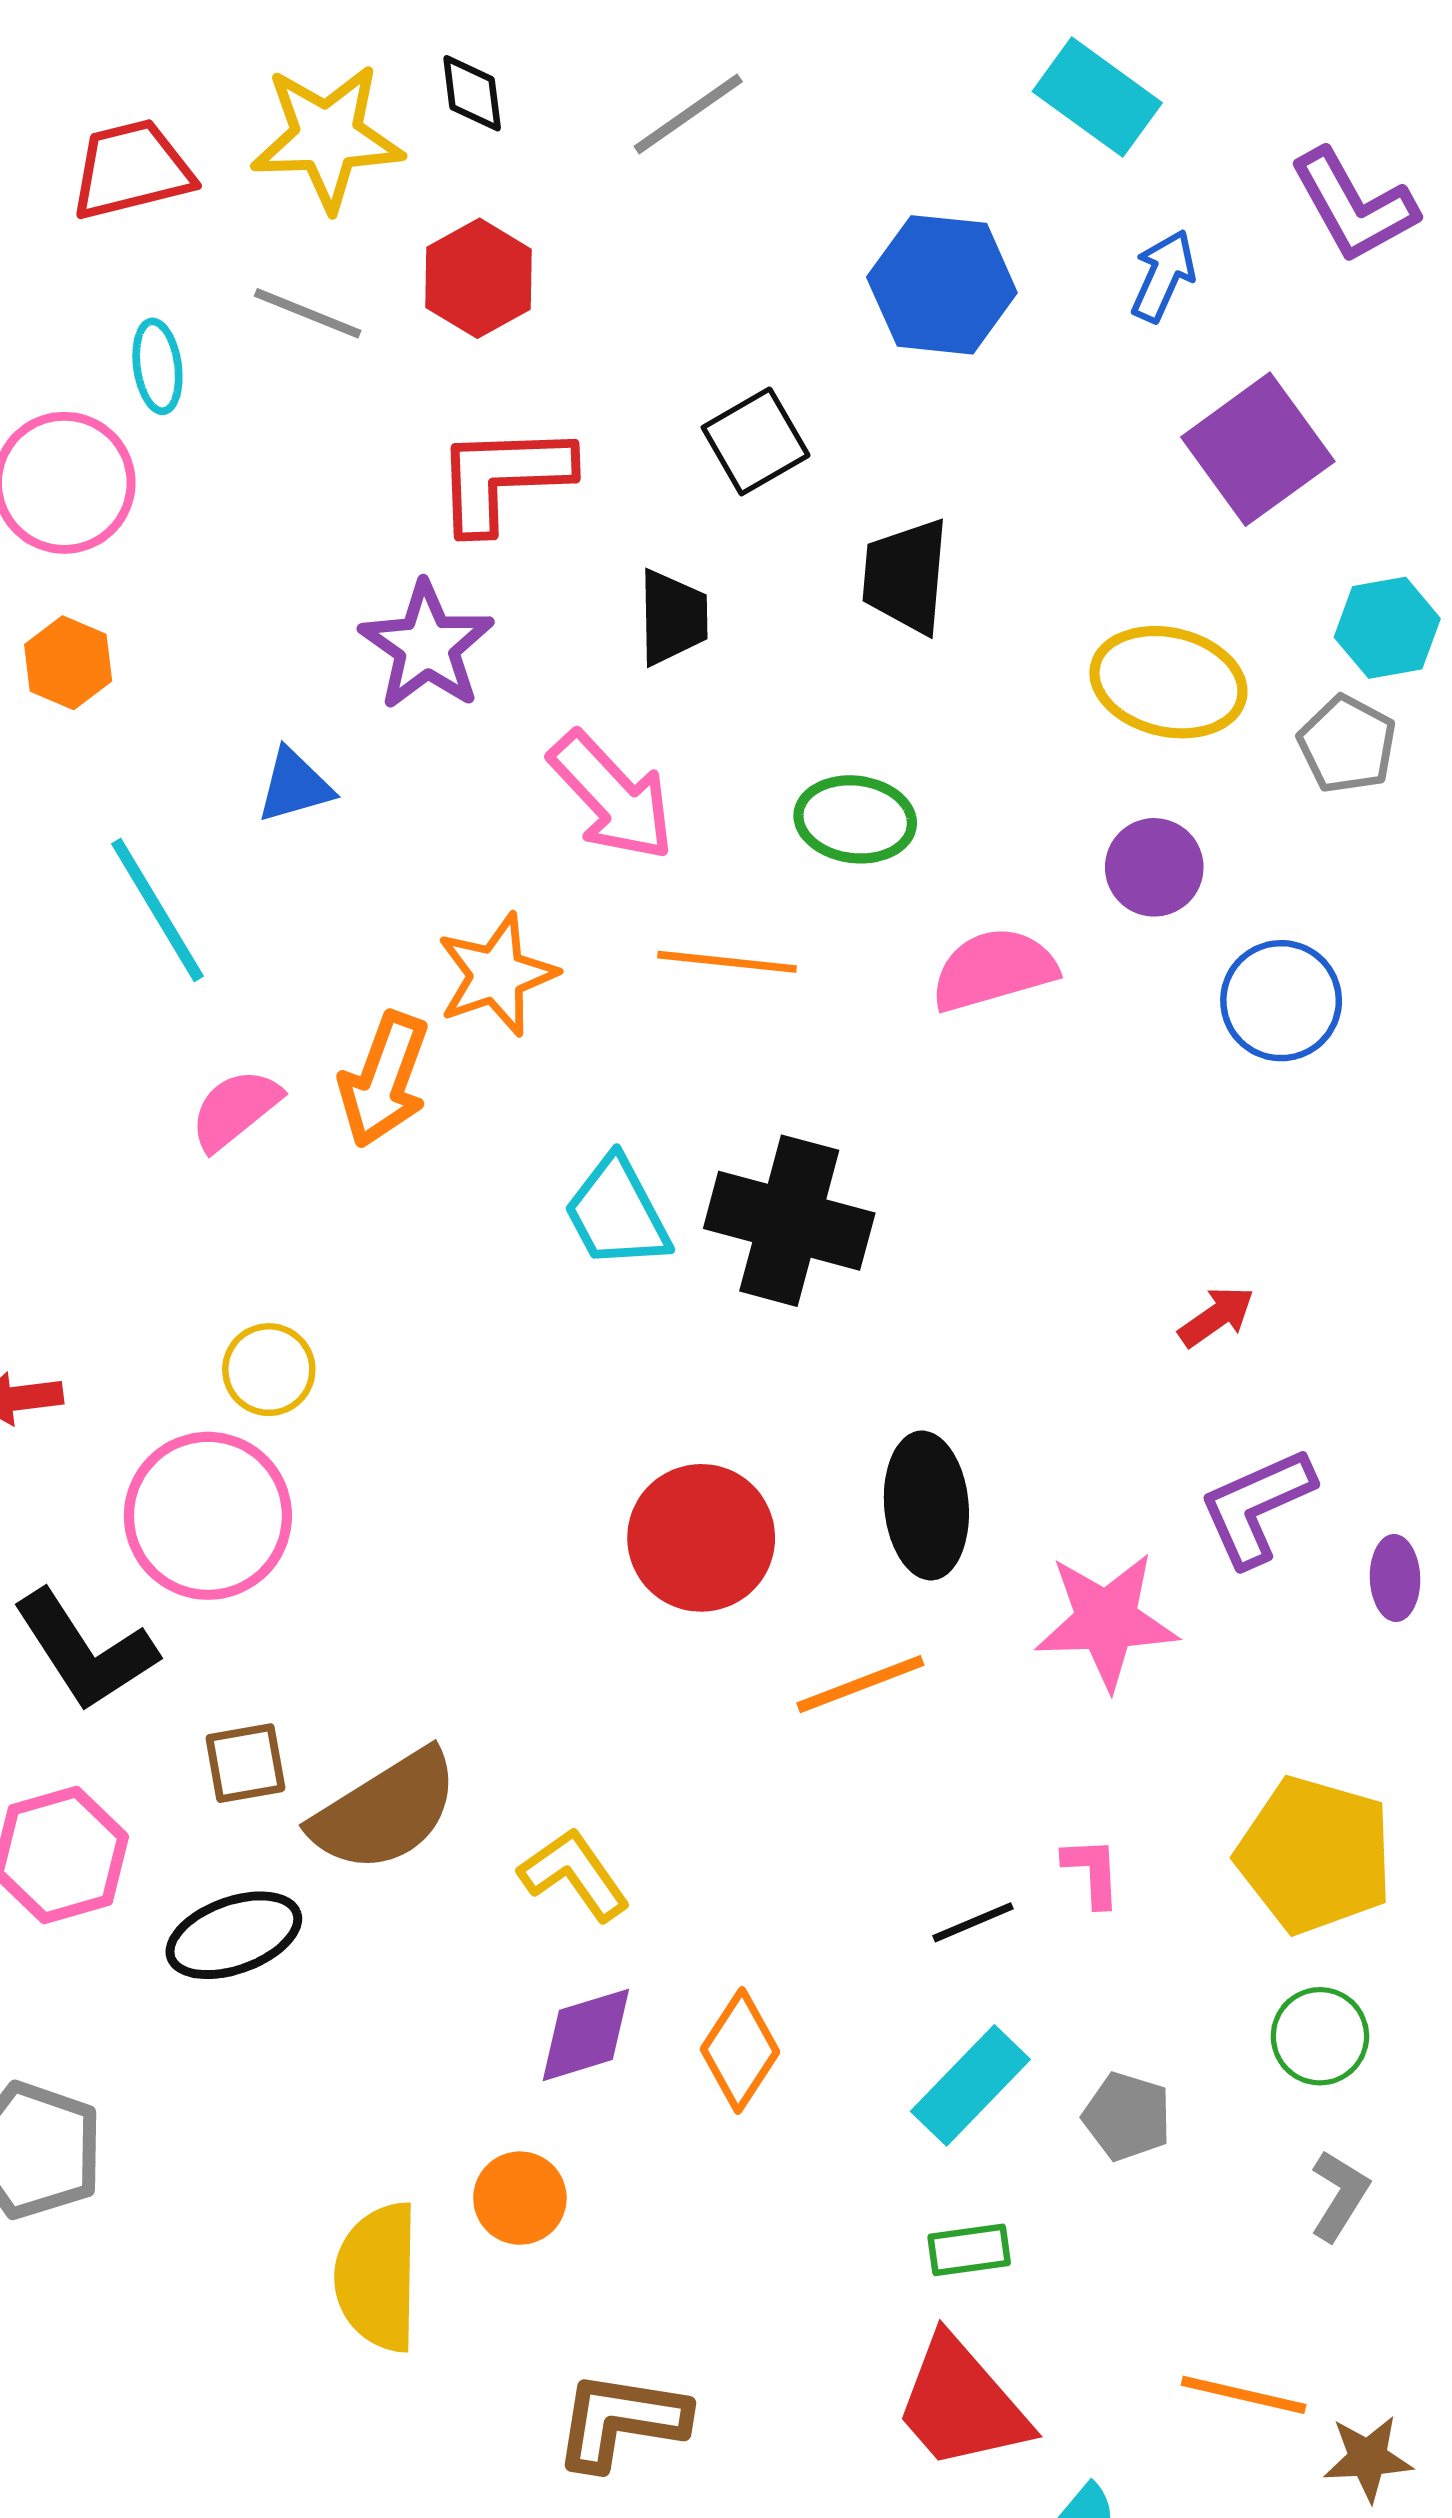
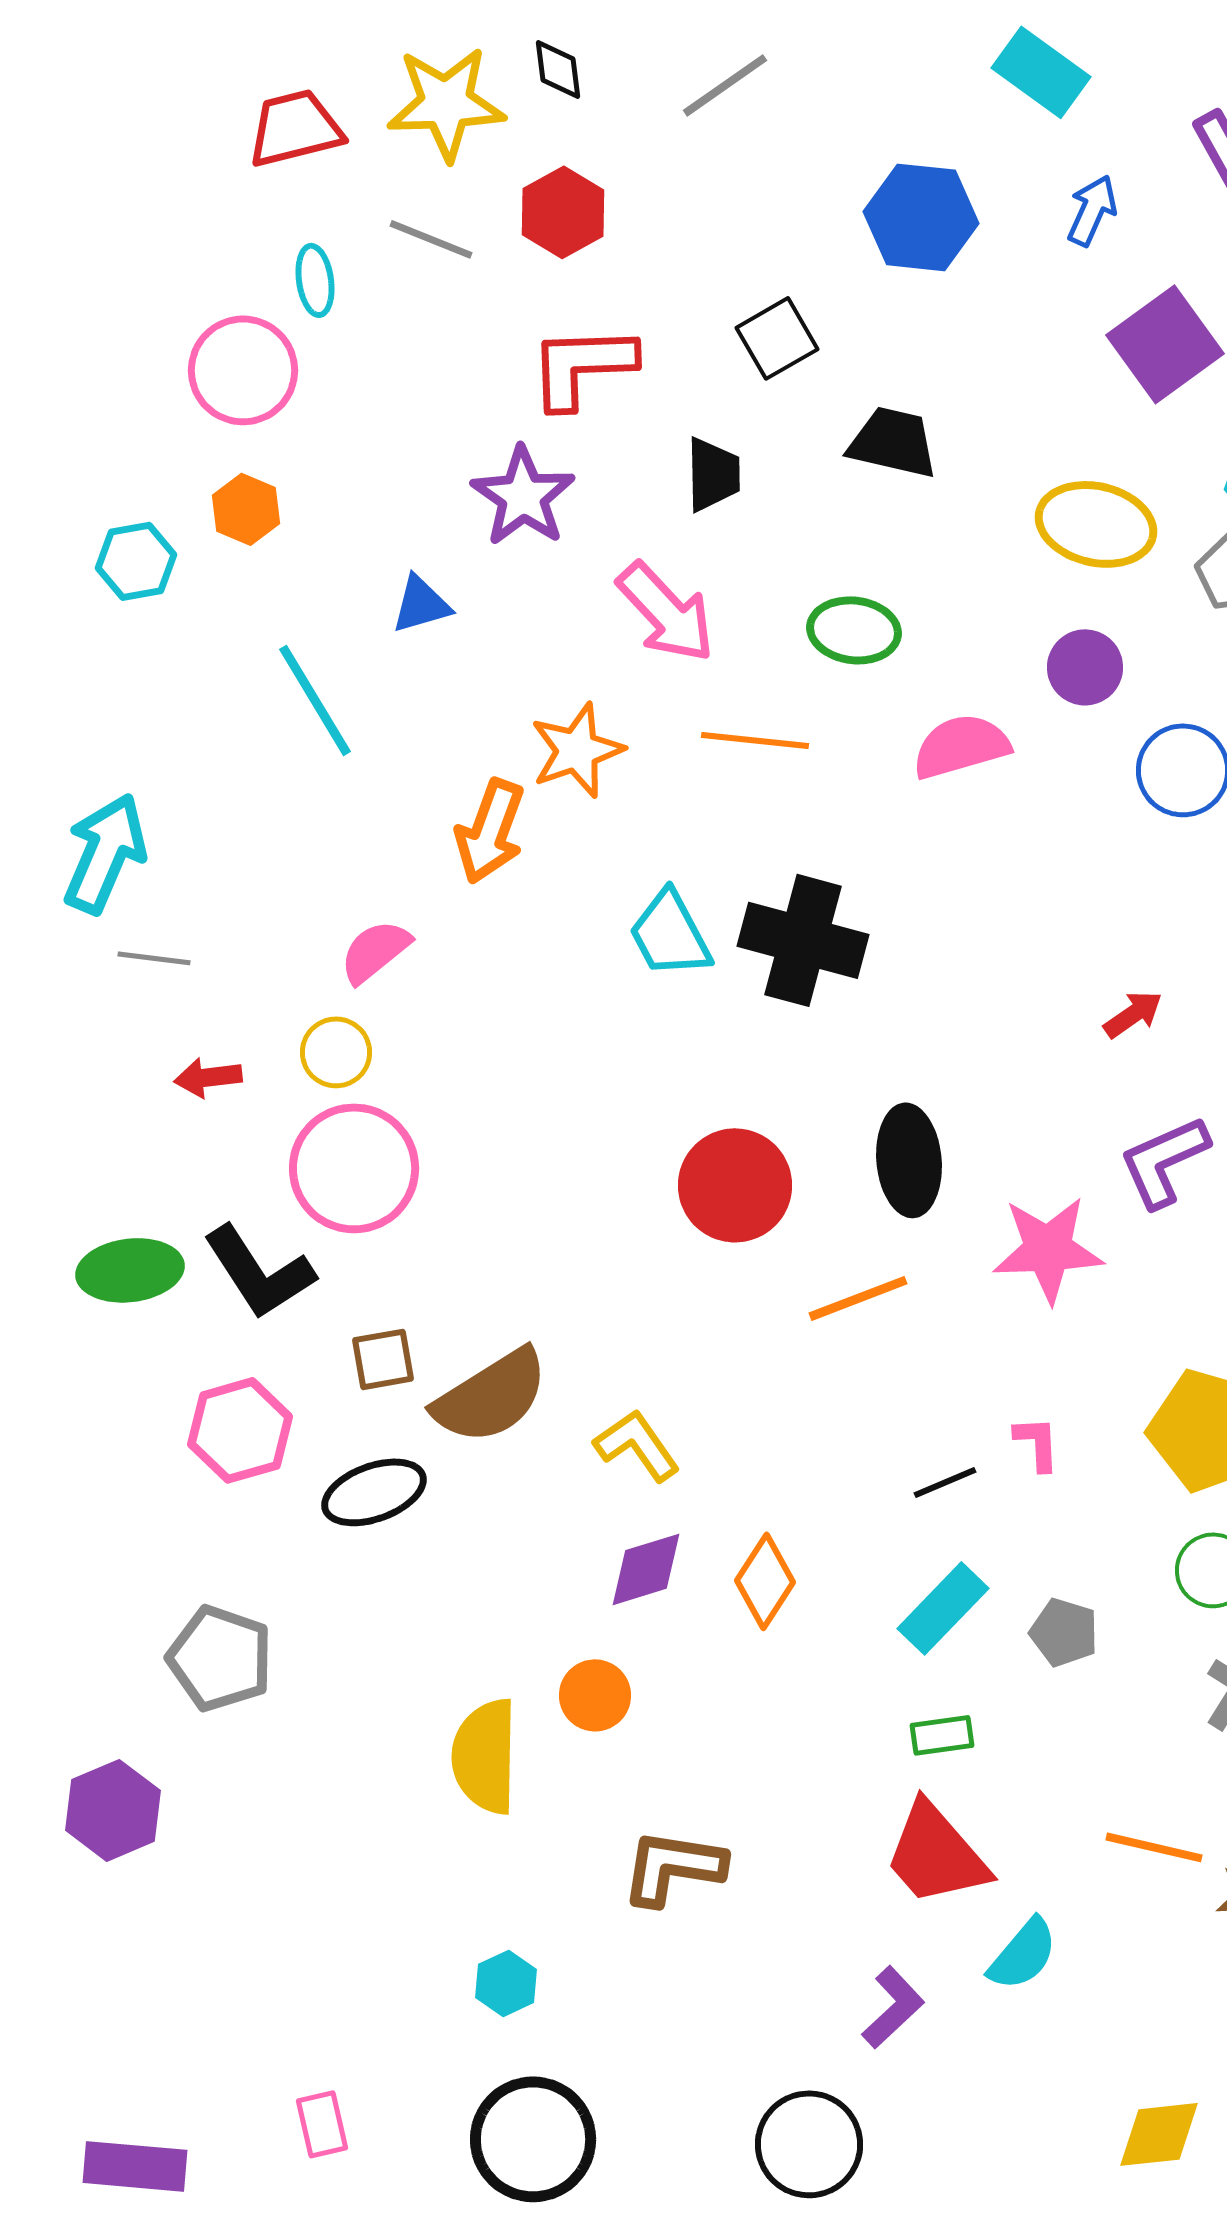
black trapezoid: (906, 576) -> (893, 442), turned 98
pink semicircle: (235, 1109) -> (375, 951), moved
yellow circle: (269, 1370) -> (336, 1052), moved

